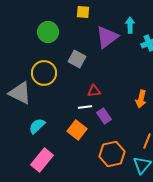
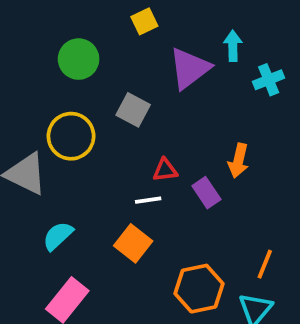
yellow square: (83, 12) -> (144, 21), turned -32
orange arrow: (141, 99) -> (238, 161), moved
purple rectangle: (104, 116) -> (206, 193), moved

